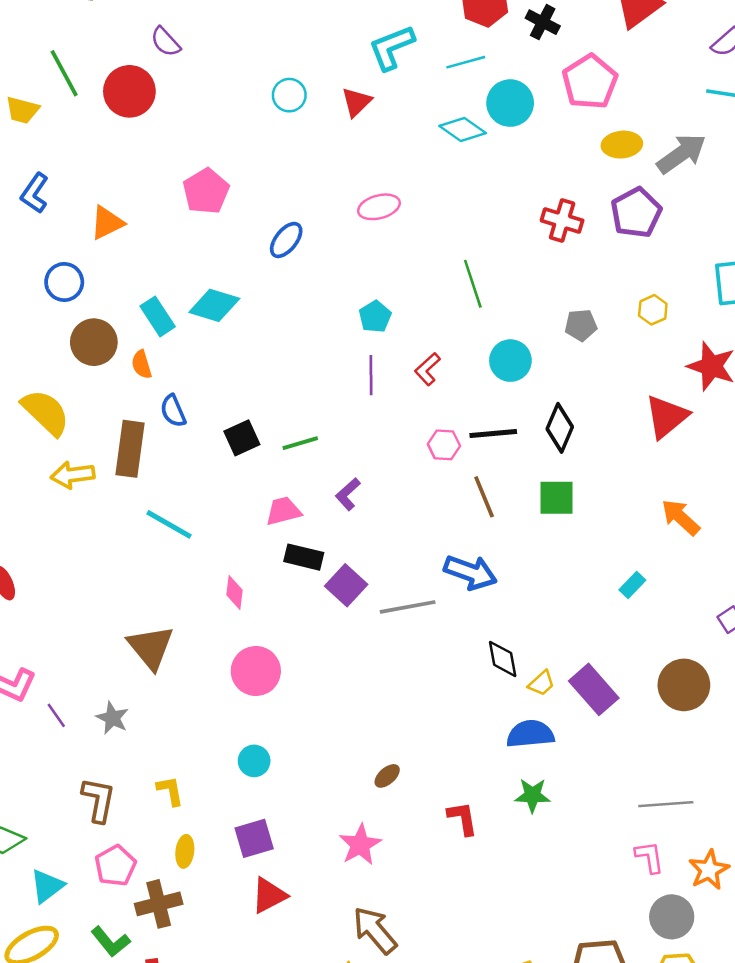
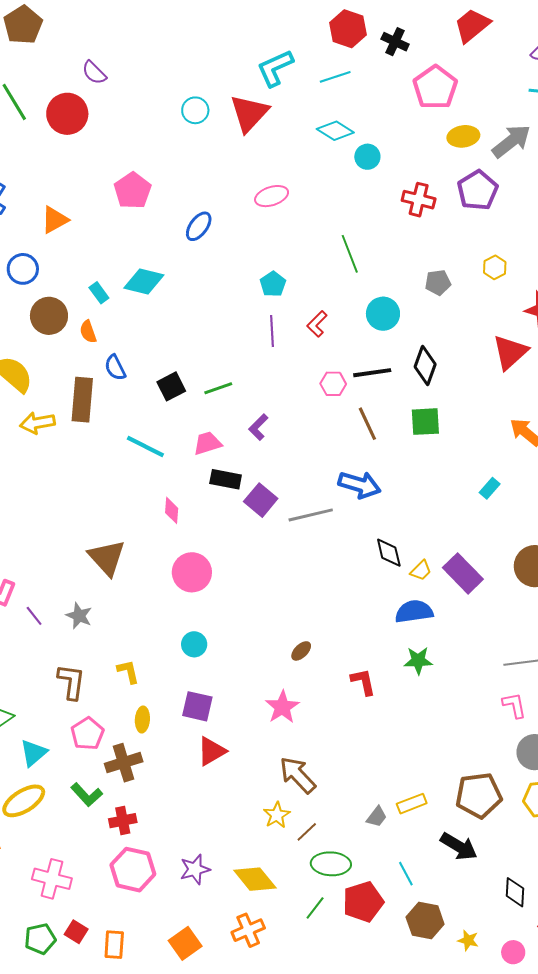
red triangle: (356, 102) -> (249, 113), size x1.6
cyan circle: (510, 103) -> (367, 157), moved, size x0.7
cyan rectangle: (158, 316) -> (99, 293), size x0.7
cyan line: (169, 524) -> (145, 446), moved
purple square: (254, 838) -> (197, 706), turned 32

